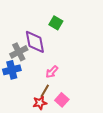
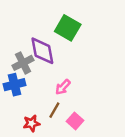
green square: (56, 23) -> (68, 28), size x1.5
red star: (40, 103) -> (31, 123), moved

